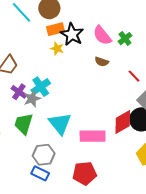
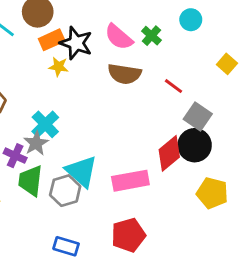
brown semicircle: (102, 62) -> (125, 74), size x1.6
purple cross: (19, 92) -> (15, 156), moved
gray hexagon: (44, 155) -> (65, 191), moved

